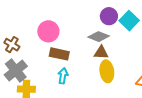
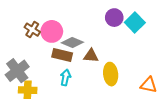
gray diamond: (99, 37) -> (72, 43), moved
brown cross: (12, 45) -> (32, 30), moved
brown triangle: (101, 52) -> (91, 56), moved

